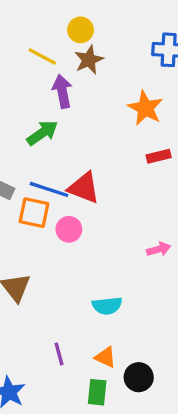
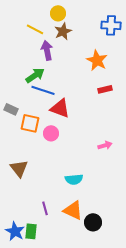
blue line: (49, 189) -> (43, 90), moved
orange triangle: (105, 357) -> (73, 210), size x1.5
green rectangle: (97, 392) -> (31, 231), moved

